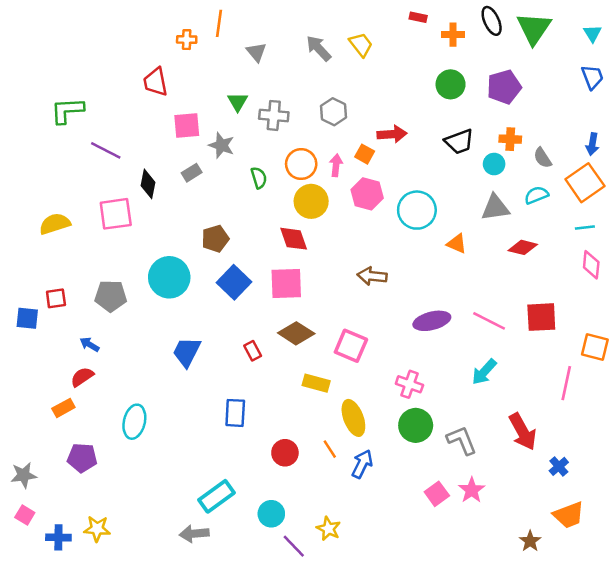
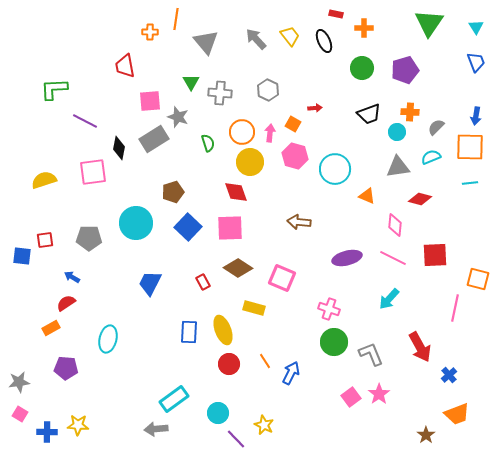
black ellipse: (492, 21) -> (324, 41), moved
gray triangle: (256, 52) -> (206, 42), size x1.5
red arrow: (392, 134) -> (315, 108), size x0.6
gray semicircle: (543, 158) -> (436, 127), turned 78
gray rectangle: (192, 173) -> (154, 139), size x1.8
orange square: (585, 183) -> (470, 147), turned 36
pink diamond: (591, 265) -> (395, 225), moved
yellow ellipse: (353, 418) -> (223, 330), moved

